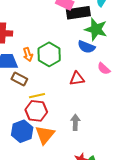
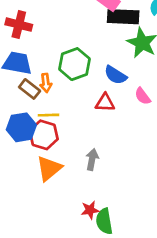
blue semicircle: (86, 47) -> (115, 75), moved
orange arrow: (28, 55) -> (46, 83), moved
blue hexagon: (22, 131) -> (21, 127), moved

